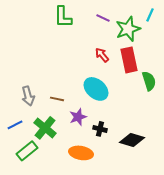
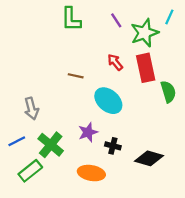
purple line: (103, 18) -> (116, 20), turned 32
brown line: (57, 99) -> (76, 76), moved

